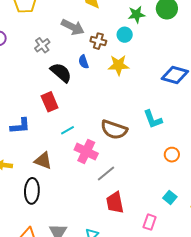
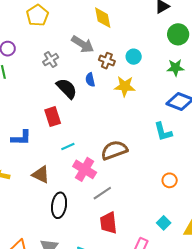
green star: (136, 14) -> (175, 68), moved
cyan L-shape: (153, 119) -> (163, 132), moved
brown semicircle: (114, 130) -> (114, 150), turned 136
black ellipse: (32, 191) -> (59, 205), moved

